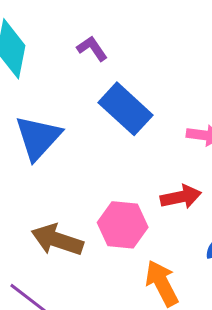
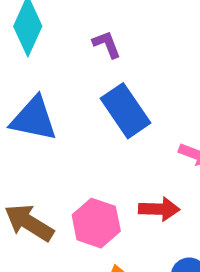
blue triangle: (38, 138) -> (34, 119), turned 46

